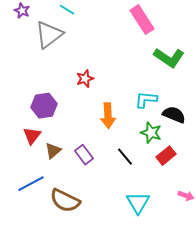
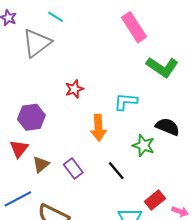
cyan L-shape: (146, 100) -> (126, 102), moved
red rectangle: (166, 156) -> (155, 200), moved

